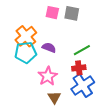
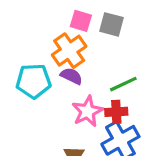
orange cross: (26, 36) -> (69, 51), moved
pink star: (48, 76) -> (87, 111), moved

